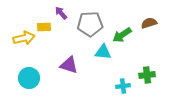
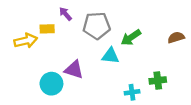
brown semicircle: (149, 23) -> (176, 37), moved
cyan circle: (29, 78) -> (51, 84), moved

